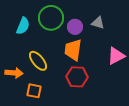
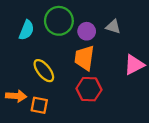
orange arrow: (14, 73) -> (16, 96), moved

